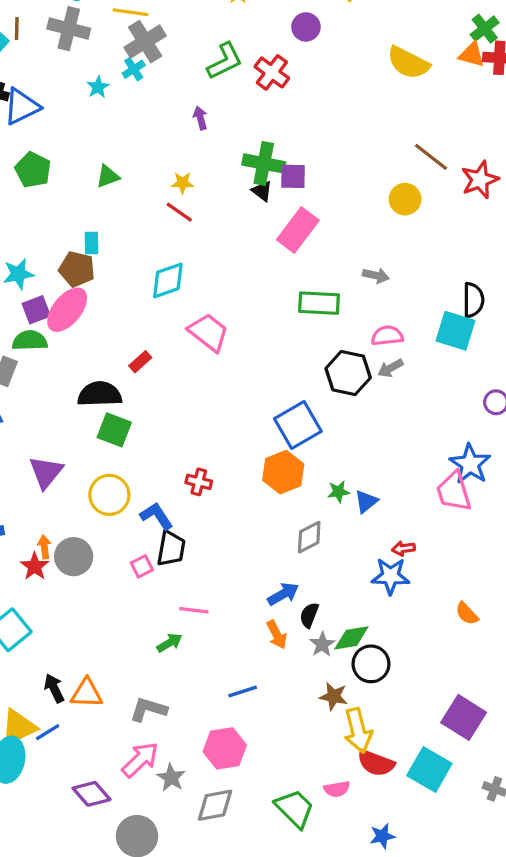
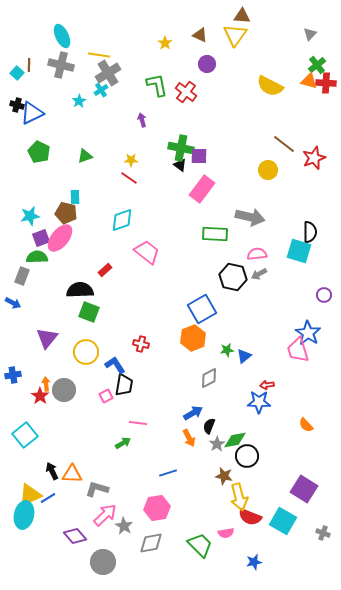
green L-shape: (225, 61) -> (157, 85), turned -75
gray arrow: (376, 276) -> (250, 217), size x1.8
gray L-shape: (148, 709) -> (97, 489), moved

